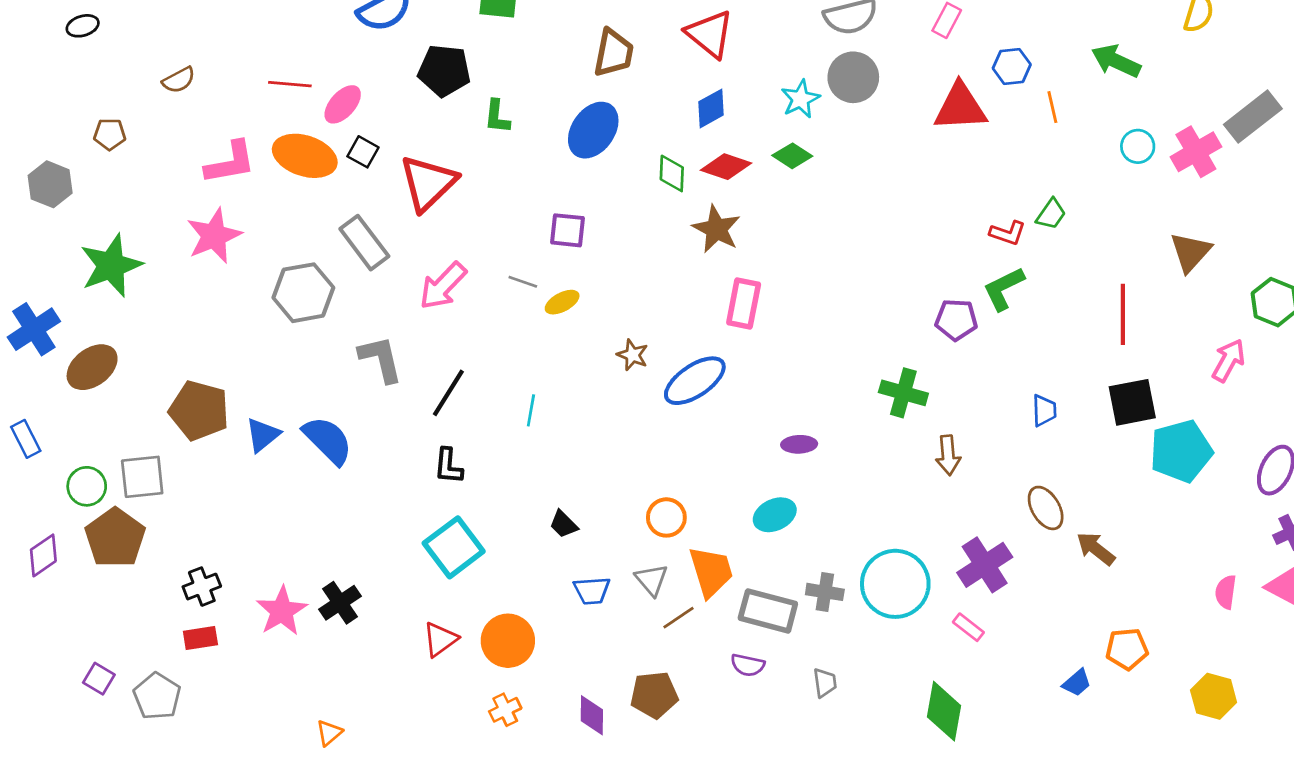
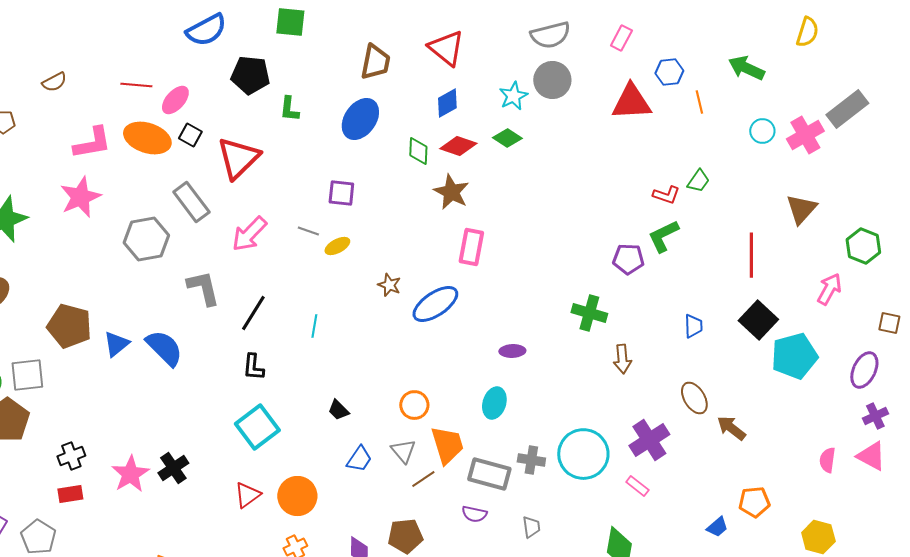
black square: (1132, 402) -> (758, 320), turned -36
cyan ellipse: (775, 515) -> (494, 403), turned -48
blue trapezoid: (592, 591) -> (359, 459), turned -52

